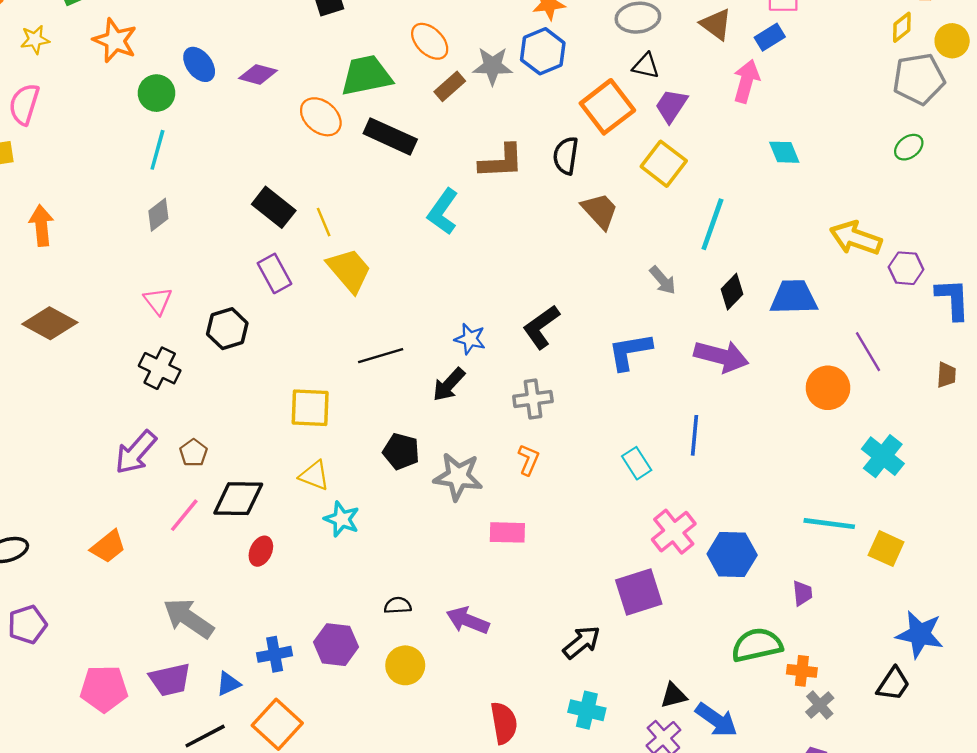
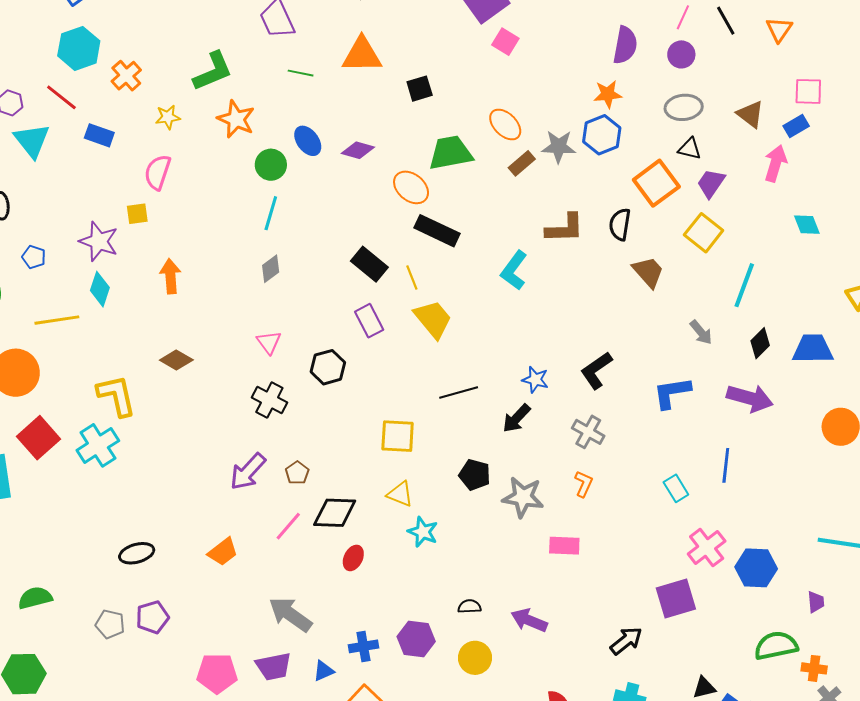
black rectangle: (390, 136) -> (437, 231), moved
brown diamond: (50, 323) -> (176, 360), size x0.7
gray cross: (533, 399) -> (588, 432), turned 36

